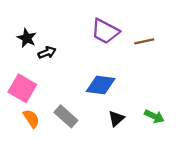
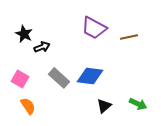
pink square: (22, 88) -> (20, 79), size x0.7
gray rectangle: (66, 116) -> (59, 78), moved

